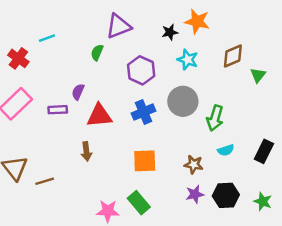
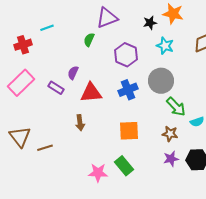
red cross: (18, 58) -> (23, 45), turned 36
purple rectangle: (58, 110) -> (56, 88), turned 35
green arrow: (215, 118) -> (176, 107), moved, turned -60

